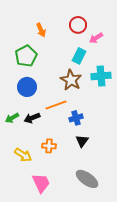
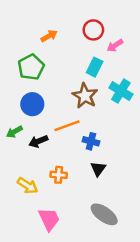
orange arrow: (41, 30) -> (49, 36), turned -96
cyan cross: (101, 76) -> (121, 91), turned 36
green arrow: (12, 118) -> (14, 132), moved
blue cross: (76, 118) -> (91, 141), turned 32

